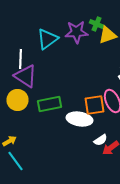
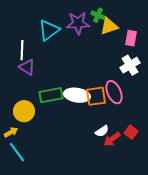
purple triangle: (26, 76) -> (27, 67), size x0.7
yellow circle: (18, 100) -> (24, 111), moved
white ellipse: (80, 119) -> (77, 95), moved

